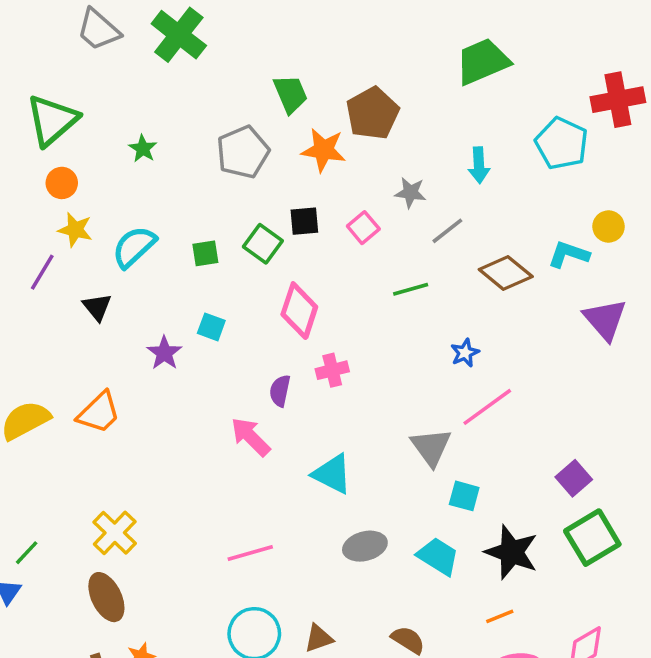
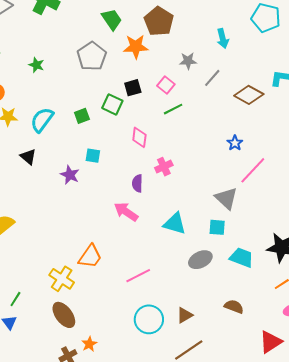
green line: (411, 289) -> (173, 109), moved
pink diamond: (299, 311) -> (139, 137), size x0.7
orange trapezoid: (99, 413) -> (90, 257), moved
cyan square: (464, 496) -> (217, 227), moved

